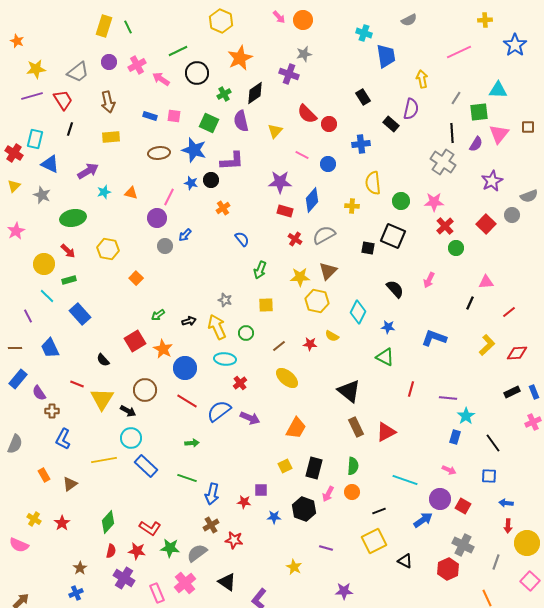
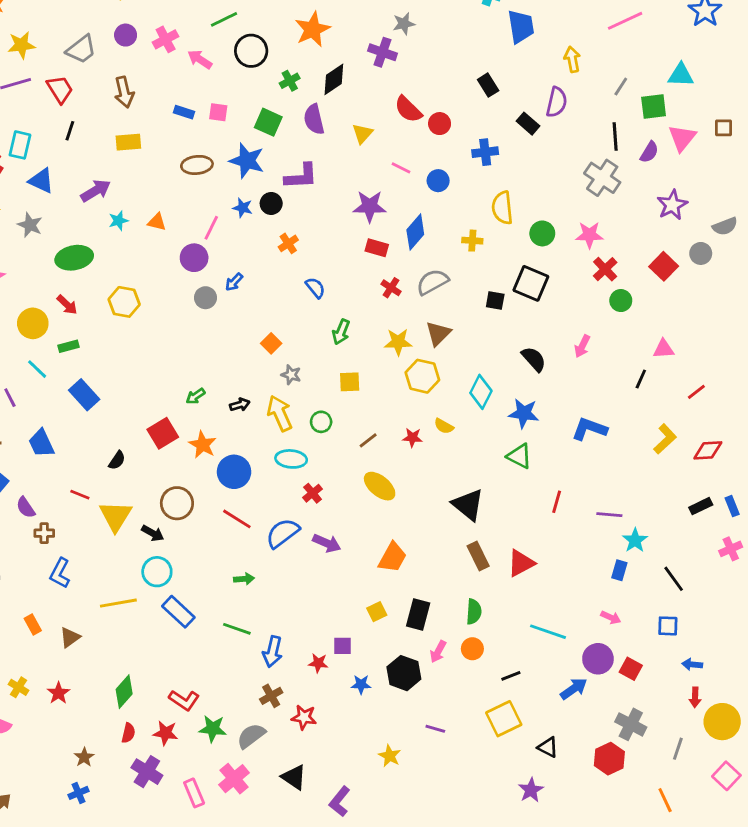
orange square: (136, 278) -> (271, 343), moved
blue star: (388, 327) -> (524, 413), size x1.5
black semicircle: (103, 360) -> (117, 460), turned -104
purple star: (344, 591) -> (531, 790), moved, turned -30

